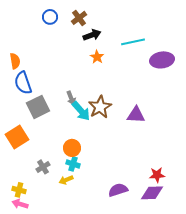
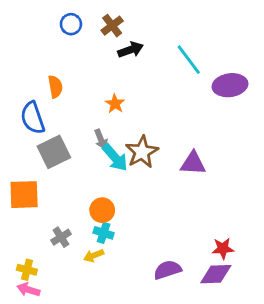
cyan line: (133, 42) -> (189, 60), turned 65
orange star: (97, 57) -> (115, 104), moved
orange semicircle: (15, 61) -> (55, 87), moved
orange square: (17, 137) -> (24, 195), turned 30

